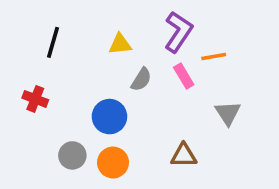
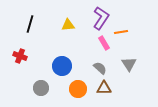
gray semicircle: (141, 79) -> (100, 68), moved, turned -80
orange circle: (113, 163) -> (78, 89), moved

